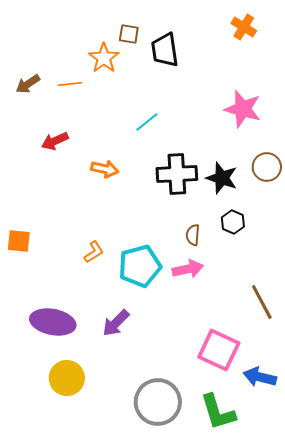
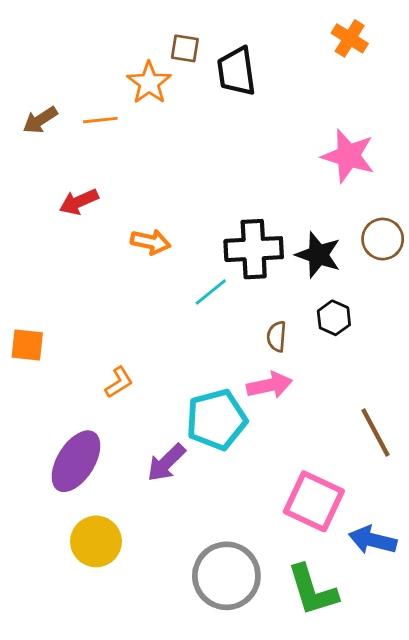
cyan line: (147, 122) -> (211, 292), moved
orange L-shape: (94, 252) -> (119, 382), moved
cyan pentagon: (140, 266) -> (216, 420), moved
purple ellipse: (53, 322) -> (76, 461), turned -69

